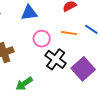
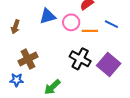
pink circle: (42, 39) -> (71, 22), moved

